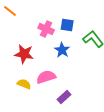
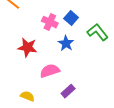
blue square: (67, 25) -> (71, 18), turned 32
yellow semicircle: (24, 84) -> (27, 96), moved

